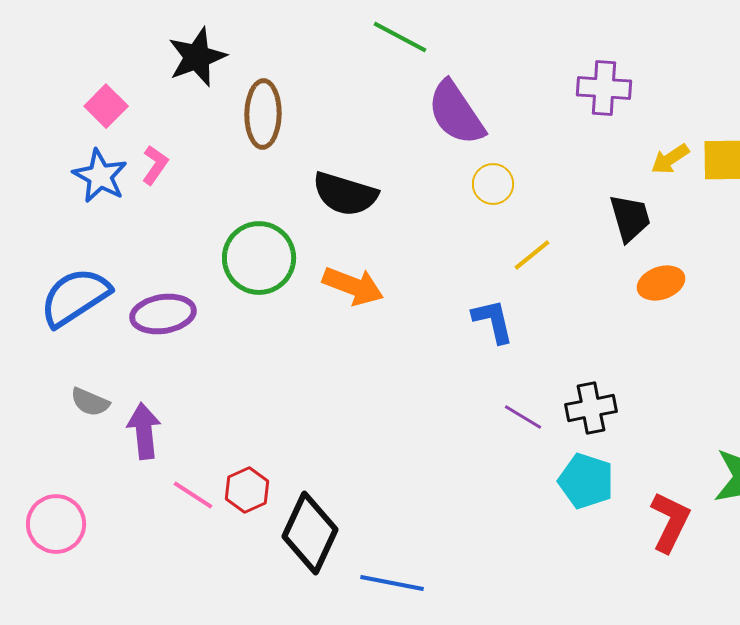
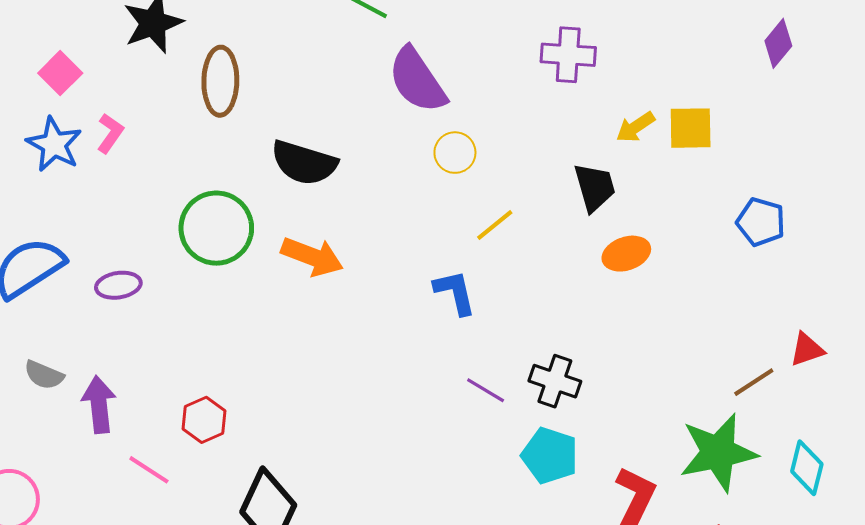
purple ellipse: (163, 314) -> (118, 285), size x0.7
black cross: (591, 408) -> (555, 381), turned 30
red hexagon: (247, 490) -> (204, 420), moved

